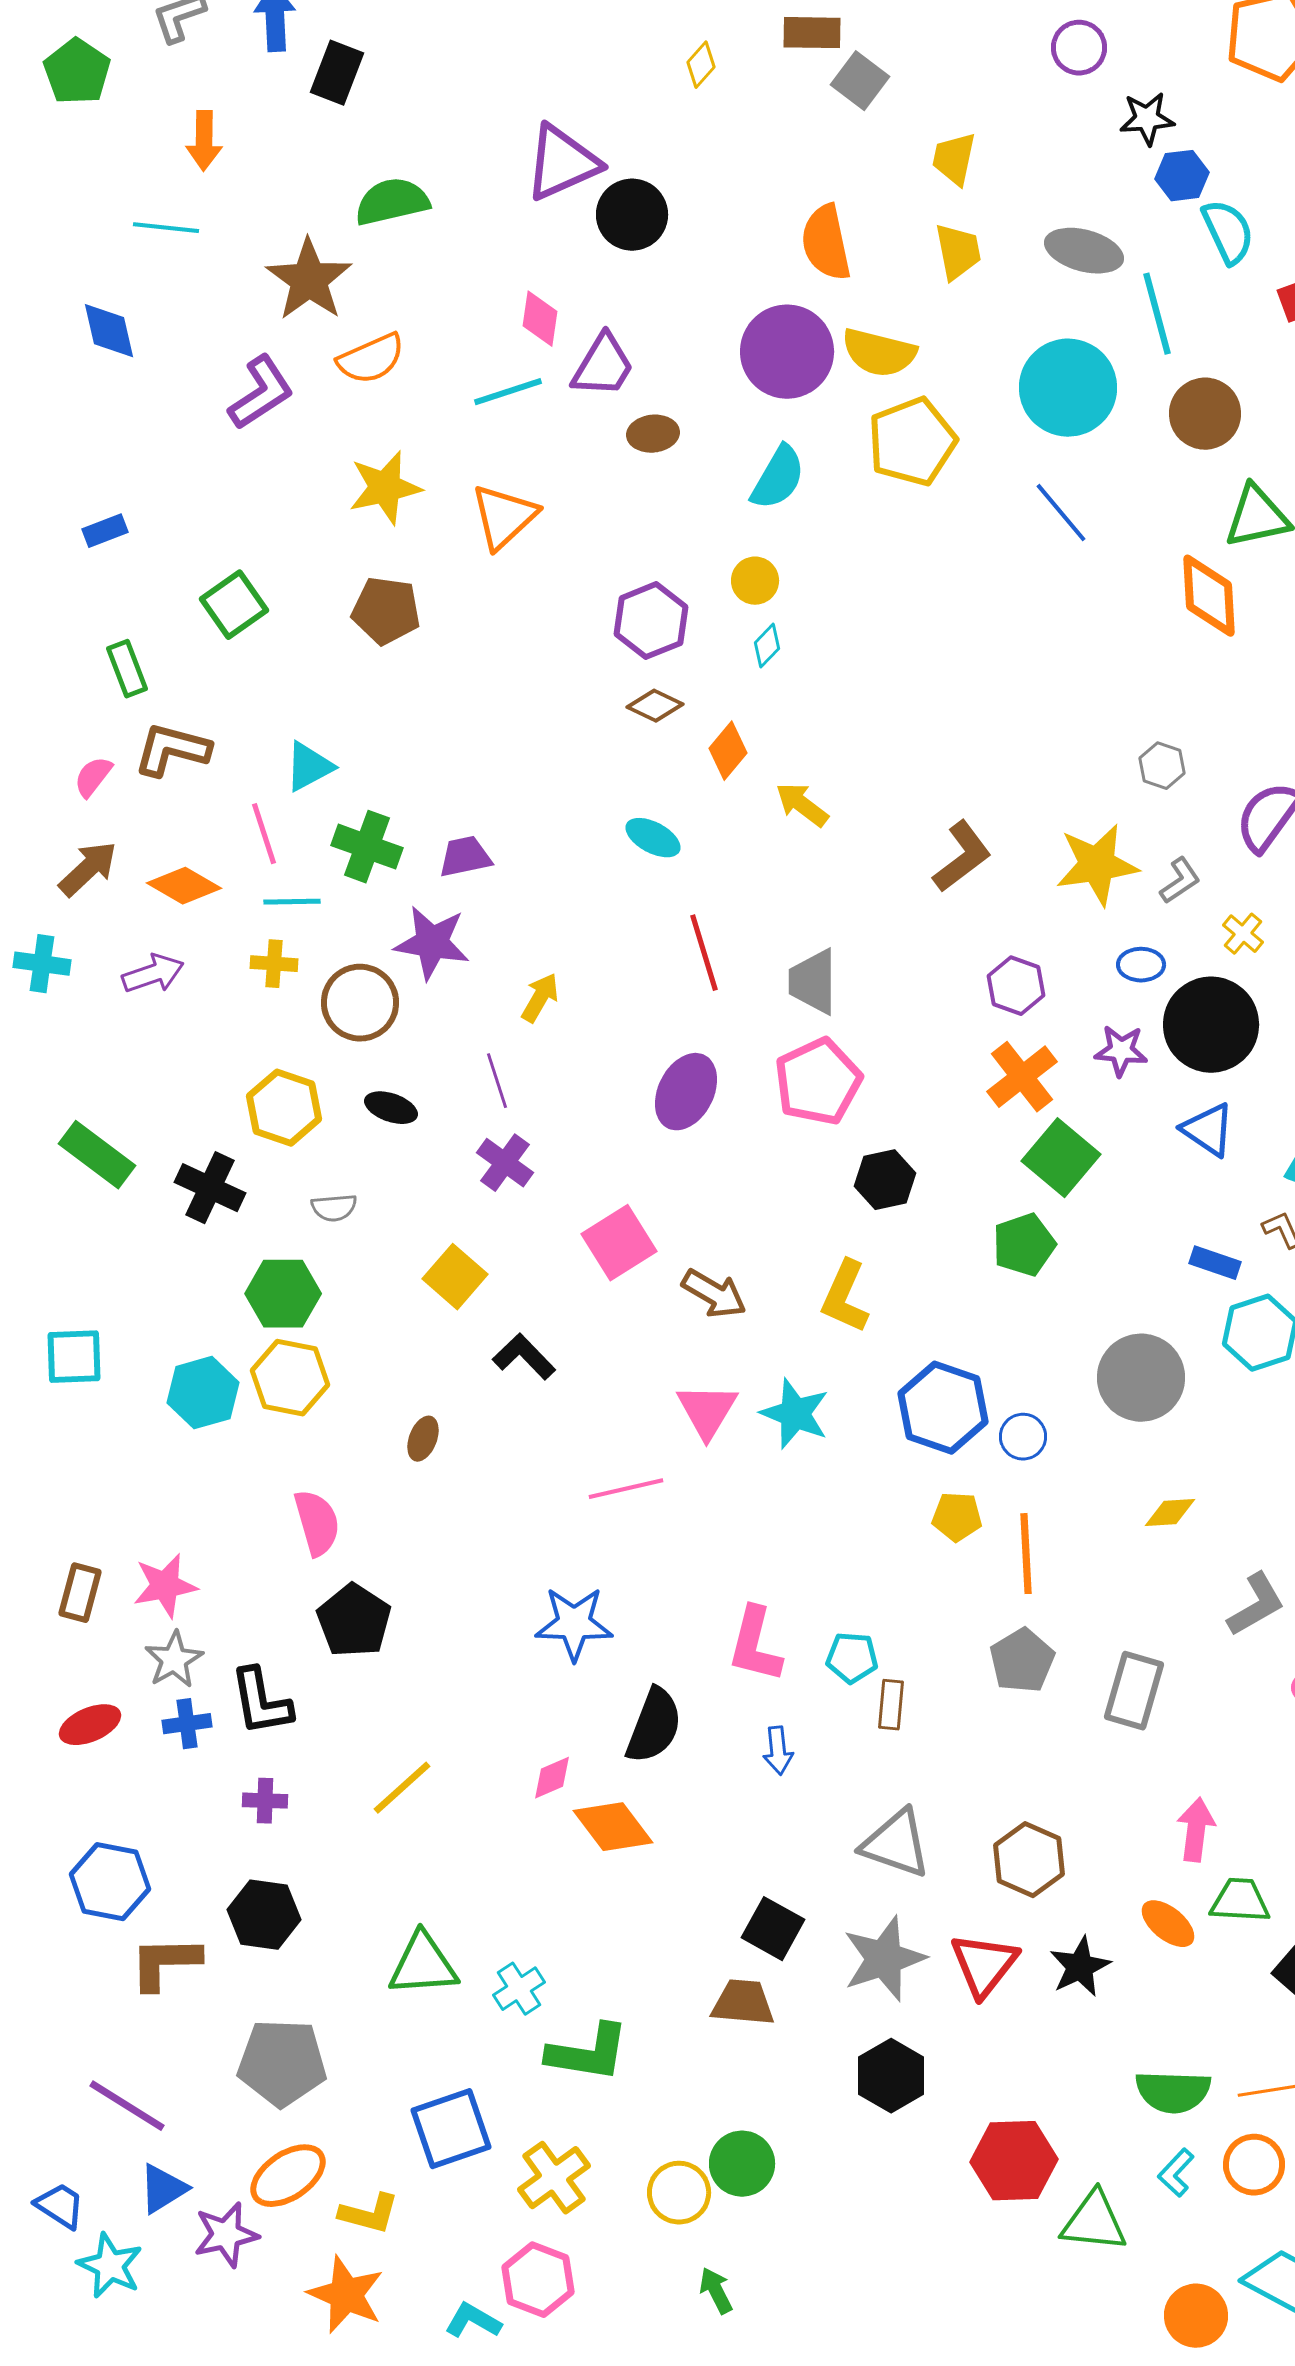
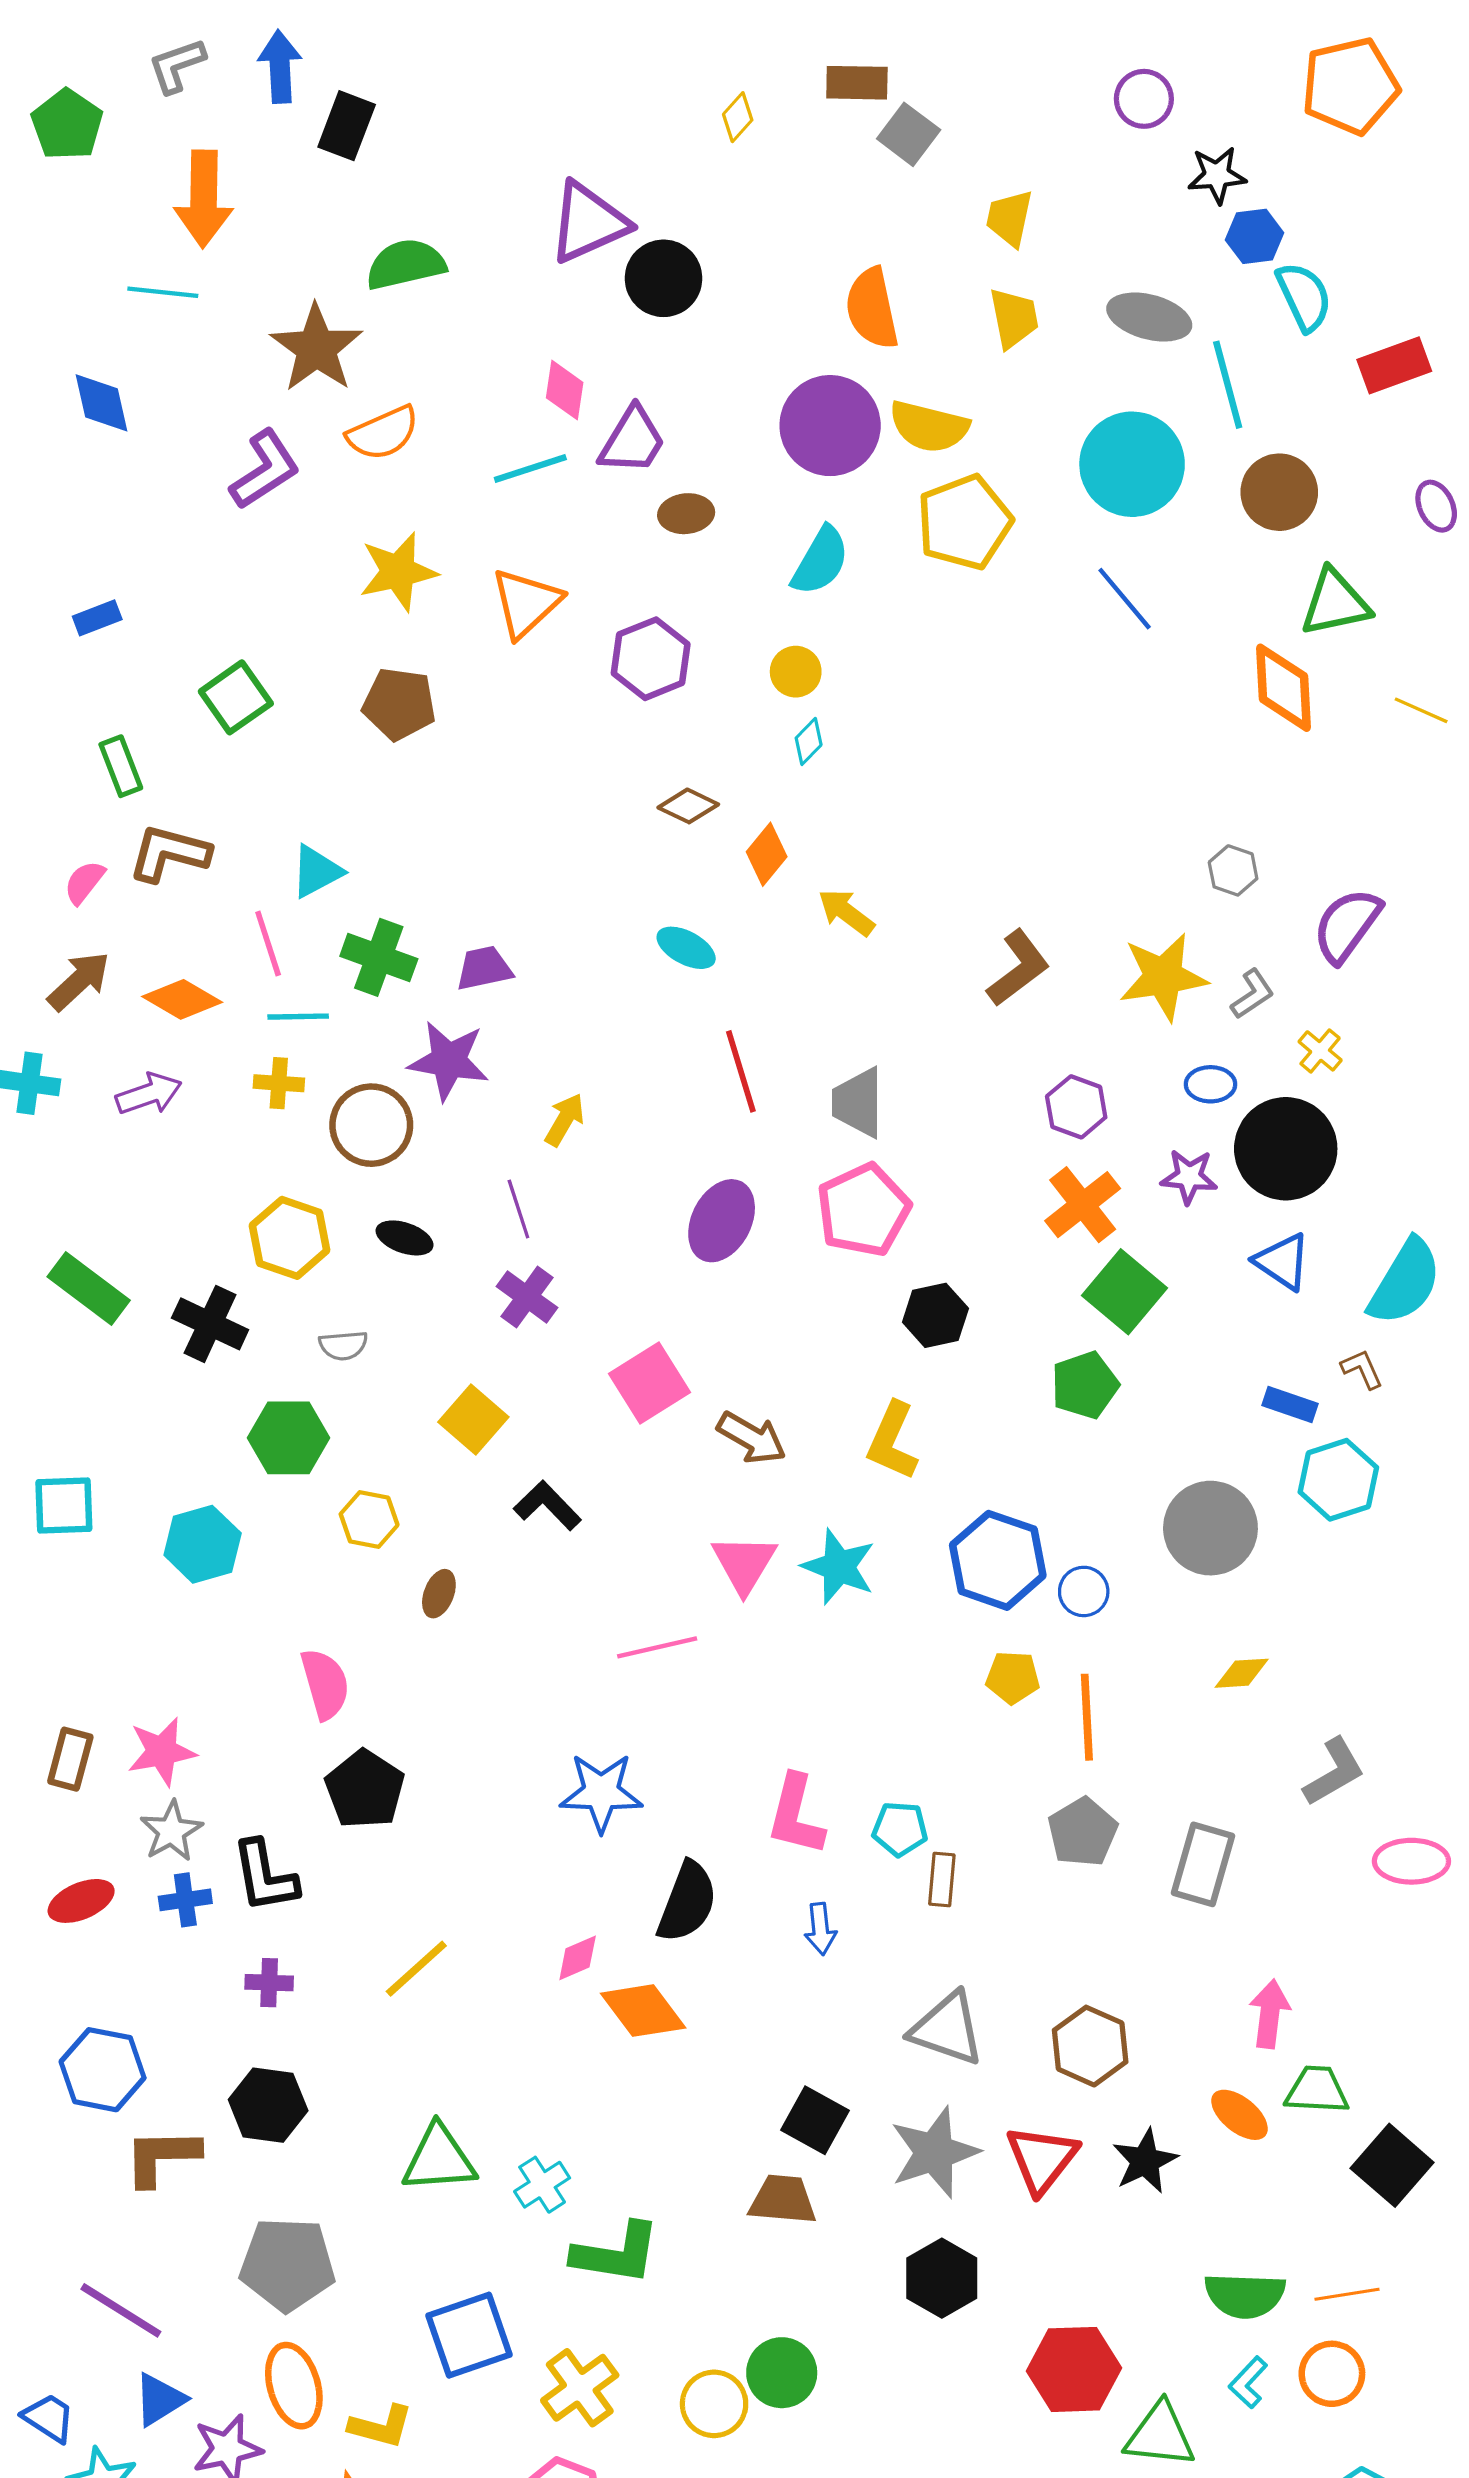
orange arrow: (204, 141) -> (204, 199), size x1.5
purple hexagon: (651, 621) -> (651, 659), moved
yellow hexagon: (290, 1378) -> (369, 1519), moved, size x0.7
orange ellipse: (288, 2176) -> (294, 2386), turned -72

